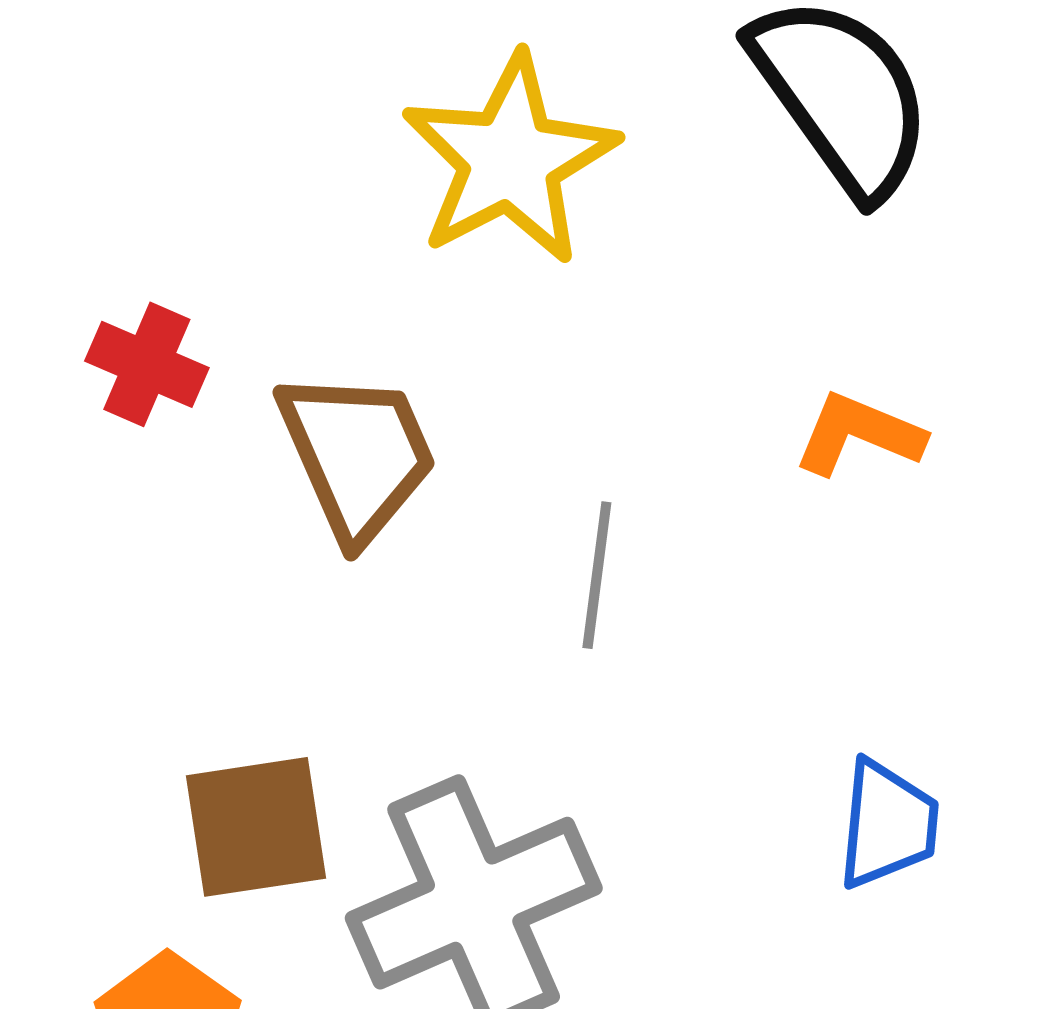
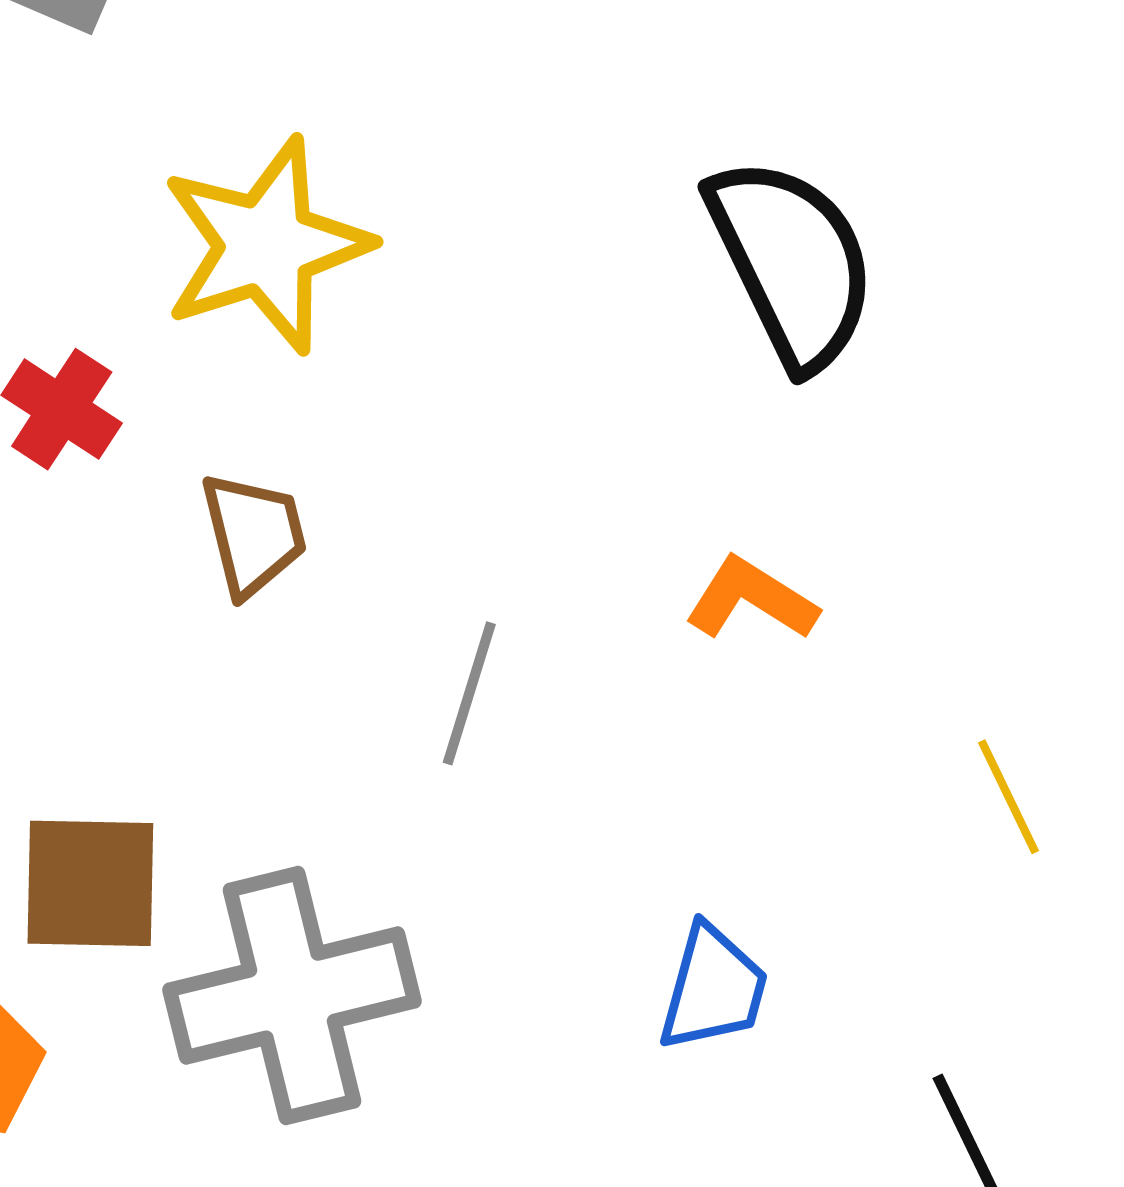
yellow star: (510, 160) -> (266, 245), moved
brown trapezoid: (357, 455) -> (254, 534), size x0.7

